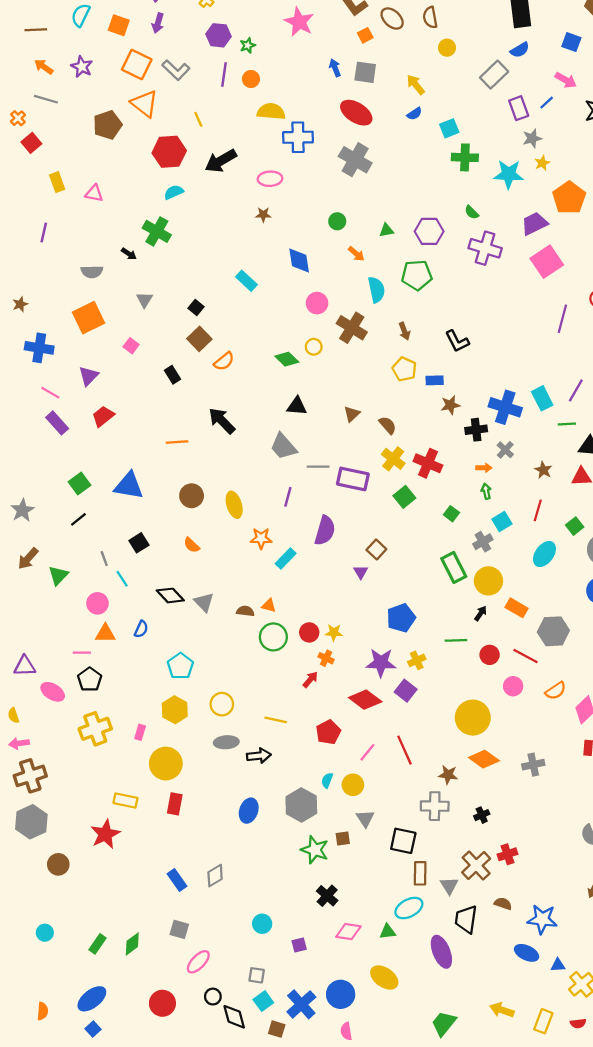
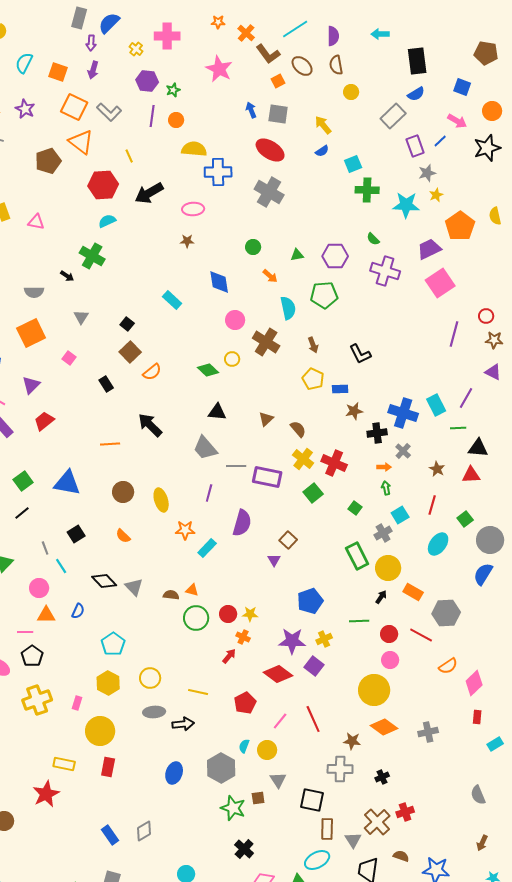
pink circle: (513, 686) -> (390, 660), moved

